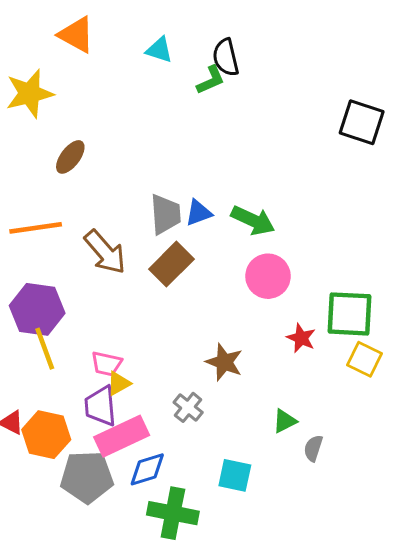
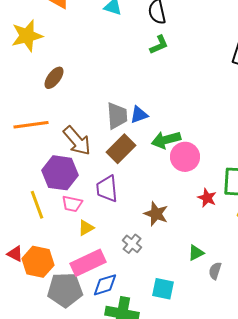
green L-shape: (211, 80) -> (159, 45), moved
green arrow: (253, 220) -> (166, 140), moved, turned 140
purple hexagon: (37, 309) -> (60, 173), moved
pink trapezoid: (107, 364) -> (72, 204), moved
purple trapezoid: (100, 406) -> (107, 189), moved

